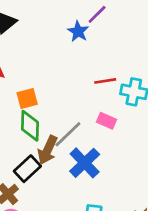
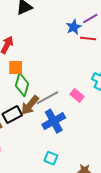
red line: (105, 81) -> (88, 38), moved
orange square: (27, 99) -> (16, 67), moved

